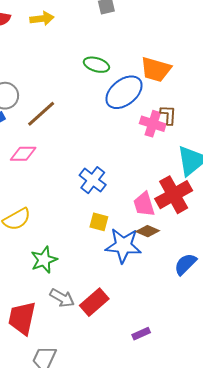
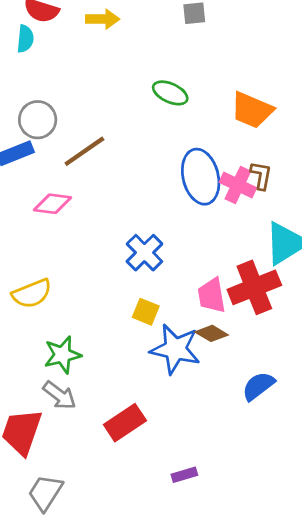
blue ellipse: (124, 92) -> (201, 177), moved, turned -72
gray arrow: (62, 298) -> (59, 395), moved

